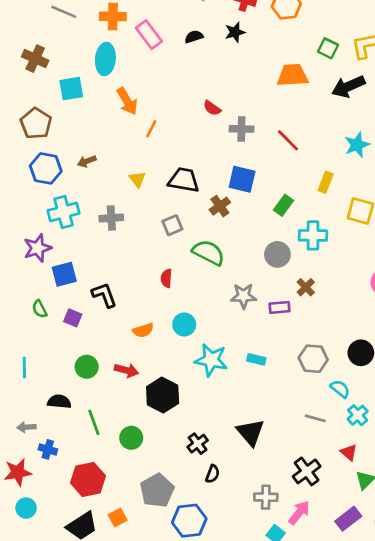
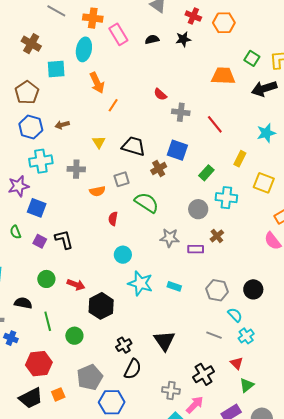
blue square: (64, 274) -> (37, 208), turned 30
black L-shape: (104, 295) -> (64, 239), moved
orange semicircle: (143, 330) -> (97, 191), moved
black semicircle: (213, 474) -> (133, 369), size x1.5

